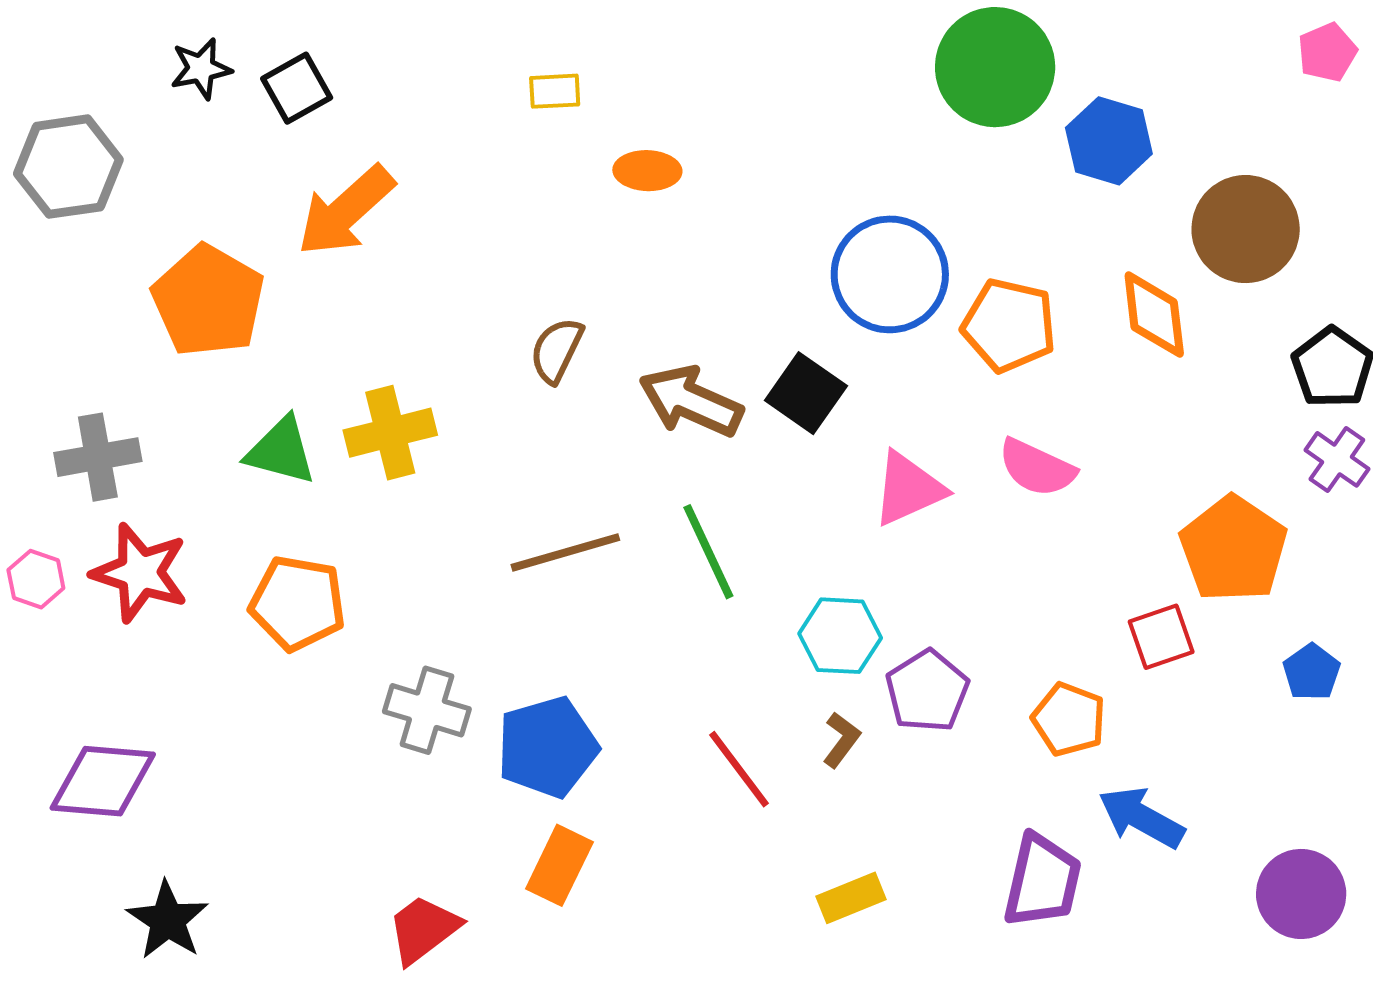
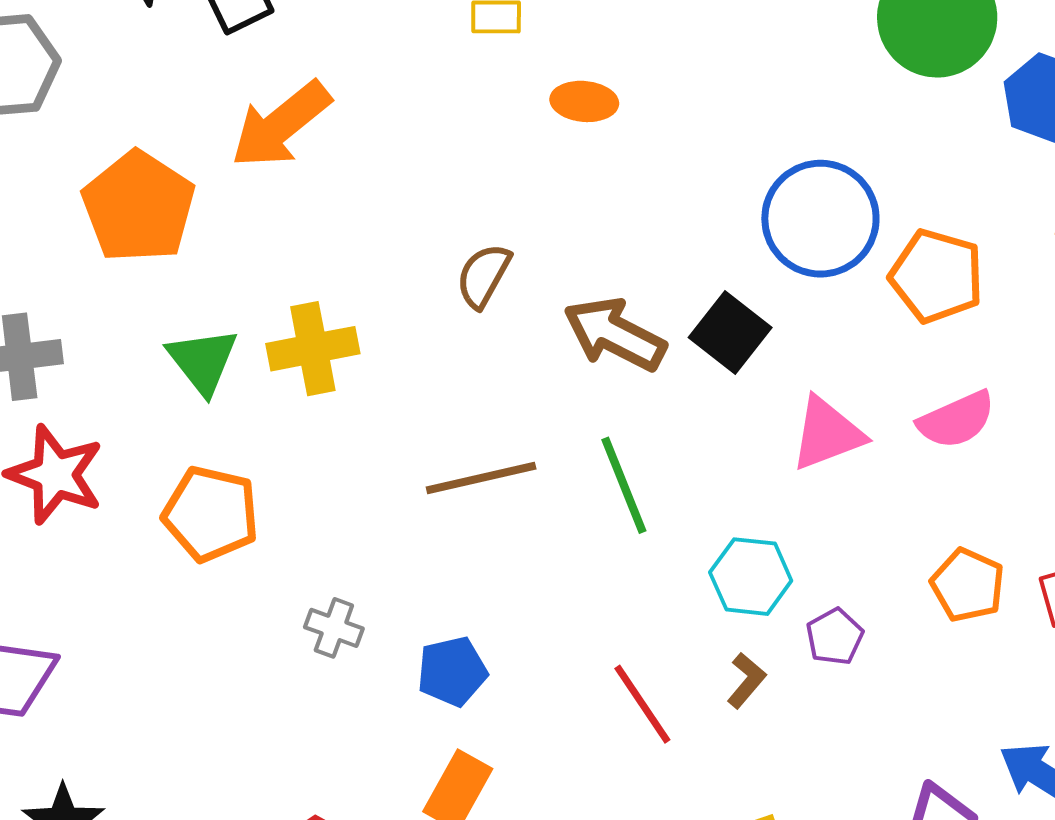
green triangle: (281, 451) -> (203, 361), turned 34
pink semicircle: (1037, 468) -> (956, 420), turned -52
purple pentagon: (927, 691) -> (835, 637), size x0.7
gray cross: (427, 710) -> (334, 628), size x0.7
orange pentagon: (1069, 719) -> (968, 585), moved
blue pentagon: (547, 747) -> (452, 671), size x0.7

